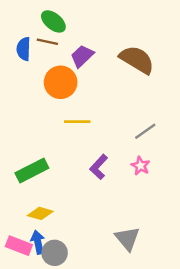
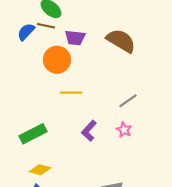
blue semicircle: (24, 49) -> (26, 32), turned 42
purple trapezoid: (82, 56) -> (75, 38), turned -130

